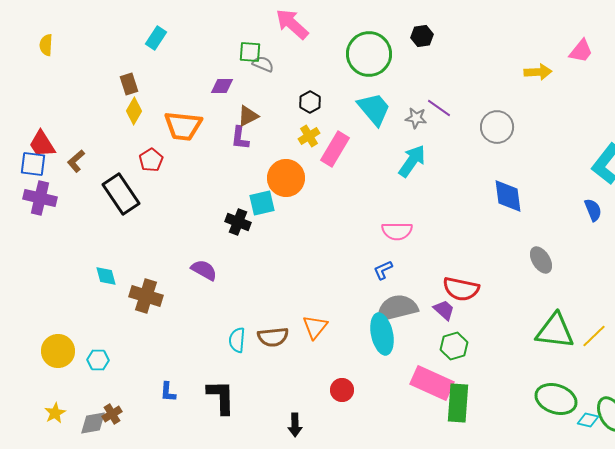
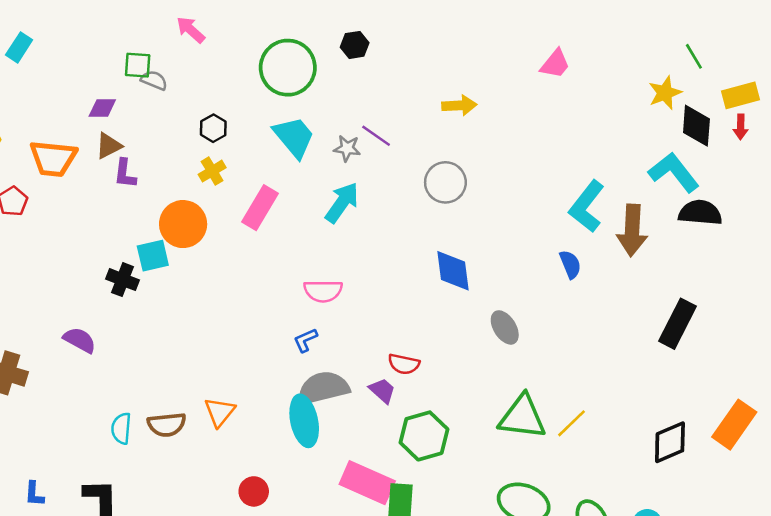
pink arrow: (292, 24) -> (191, 30), size x0.7
yellow arrow: (538, 72) -> (459, 105), moved
brown triangle: (248, 116) -> (109, 146), moved
gray circle: (497, 127) -> (445, 182), moved
pink rectangle: (335, 149) -> (260, 208), moved
blue diamond: (508, 196) -> (453, 271), moved
red semicircle: (461, 289) -> (404, 364), size x0.7
green hexagon: (454, 346) -> (424, 436), moved, size x1.4

